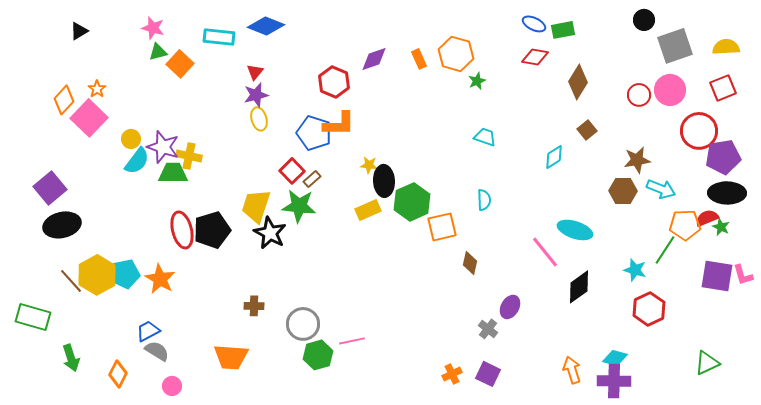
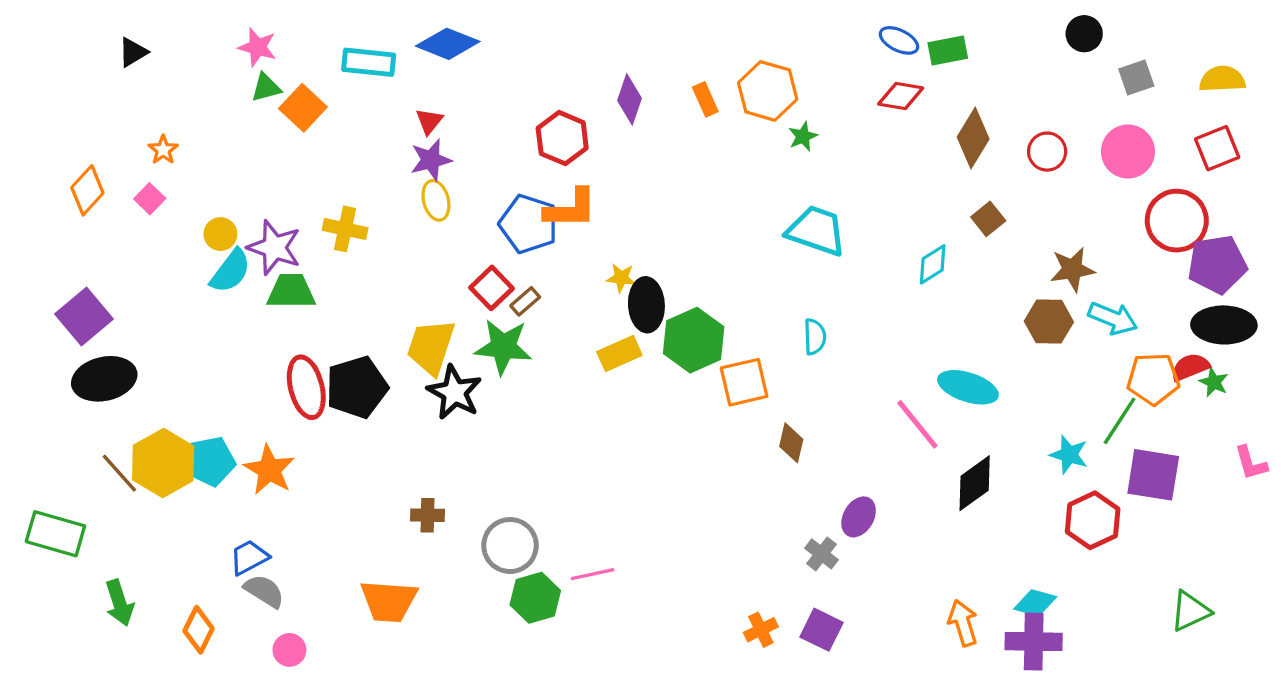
gray square: (675, 46) -> (1136, 77), size x0.6
purple diamond: (374, 59) -> (630, 99), turned -52
red circle: (639, 95) -> (1047, 152), moved
orange diamond: (64, 100) -> (87, 190), moved
pink square: (89, 118) -> (150, 199), size x0.5
cyan trapezoid: (485, 137) -> (816, 231), size x1.6
yellow cross: (189, 156) -> (345, 229), moved
purple square: (717, 276) -> (1153, 475), moved

